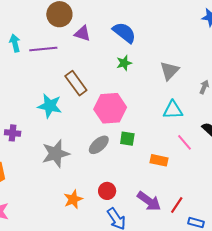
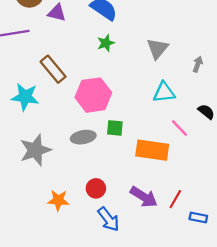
gray ellipse: (99, 145) -> (83, 137), turned 35
orange rectangle: (159, 160) -> (152, 150), size x1.6
orange star: (73, 199) -> (58, 200), turned 30

